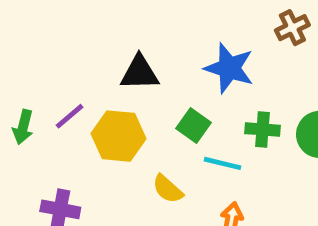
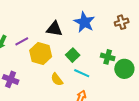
blue star: (229, 68) -> (84, 22), moved
green cross: (263, 129) -> (108, 57), moved

